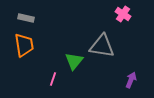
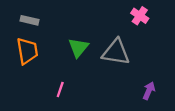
green triangle: (74, 61) -> (78, 48), moved

